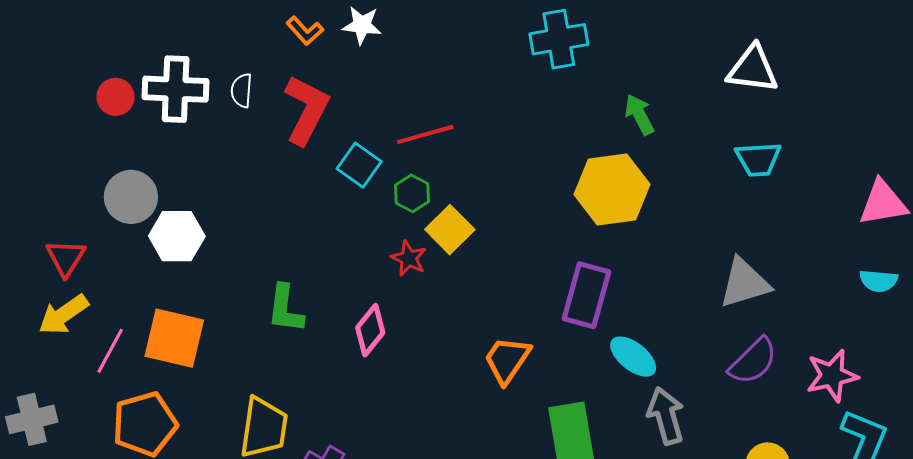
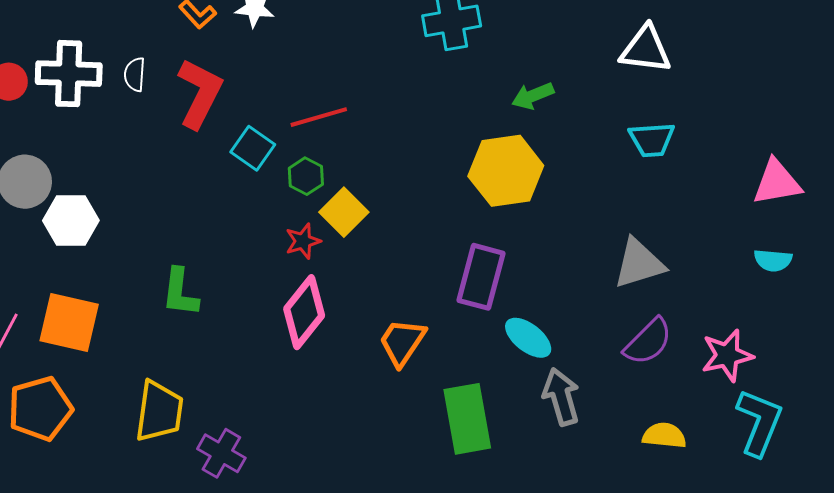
green arrow: (639, 115) -> (533, 96), turned -84
red star: (409, 258) -> (303, 241), turned 30
pink diamond: (370, 330) -> (304, 312), moved, size x1.4

